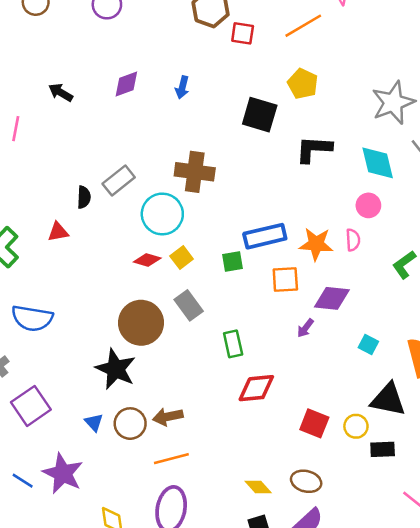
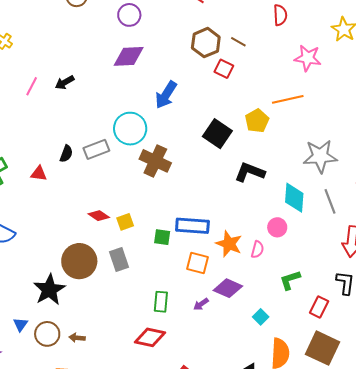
orange line: (303, 26) -> (288, 99), moved
purple diamond: (126, 84) -> (129, 56), moved, size x1.4
blue arrow: (182, 87) -> (166, 95), size x1.6
black arrow: (61, 92) -> (65, 82), moved, turned -78
cyan circle: (162, 214) -> (130, 129), moved
green rectangle: (233, 344) -> (161, 302), moved
cyan square: (368, 345) -> (261, 317), moved
brown arrow: (168, 417) -> (77, 338), size x0.7

